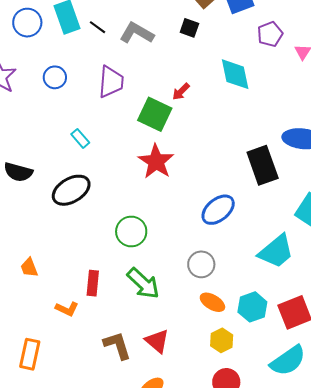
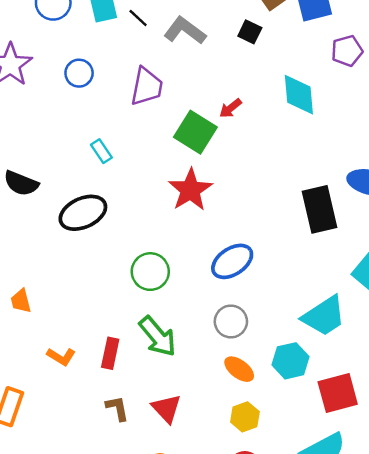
blue ellipse: (218, 210) -> (232, 261), moved
red rectangle: (93, 283) -> (110, 353), moved
cyan hexagon: (252, 307) -> (290, 361), moved
brown L-shape: (117, 345) -> (117, 408), size x0.7

